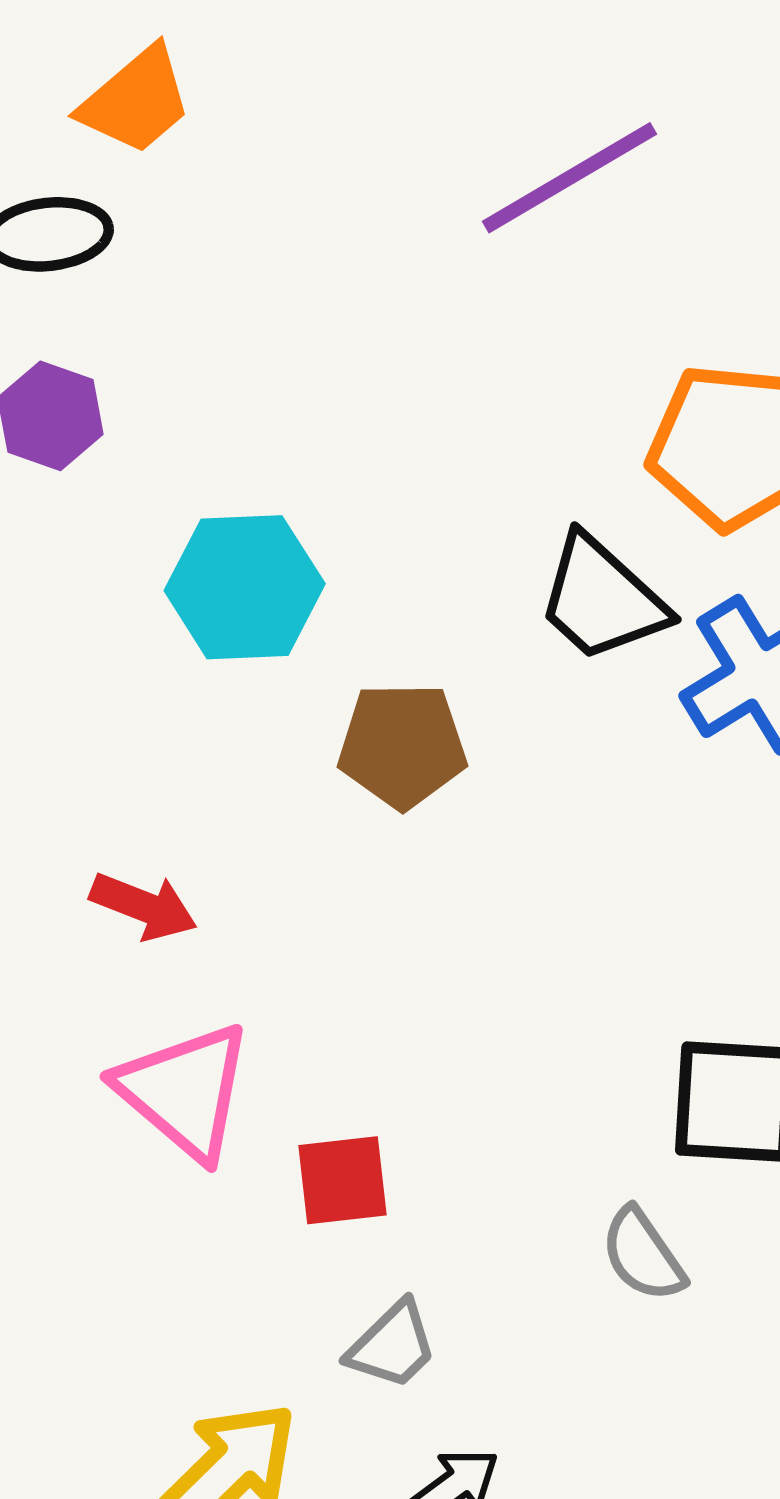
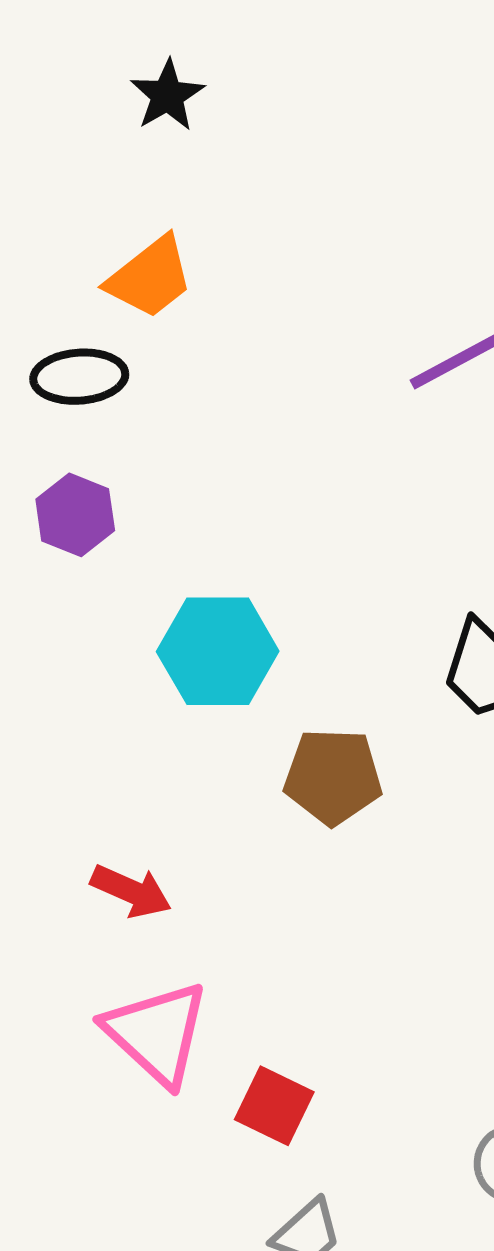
red square: (342, 1180) -> (274, 1106), turned 30

